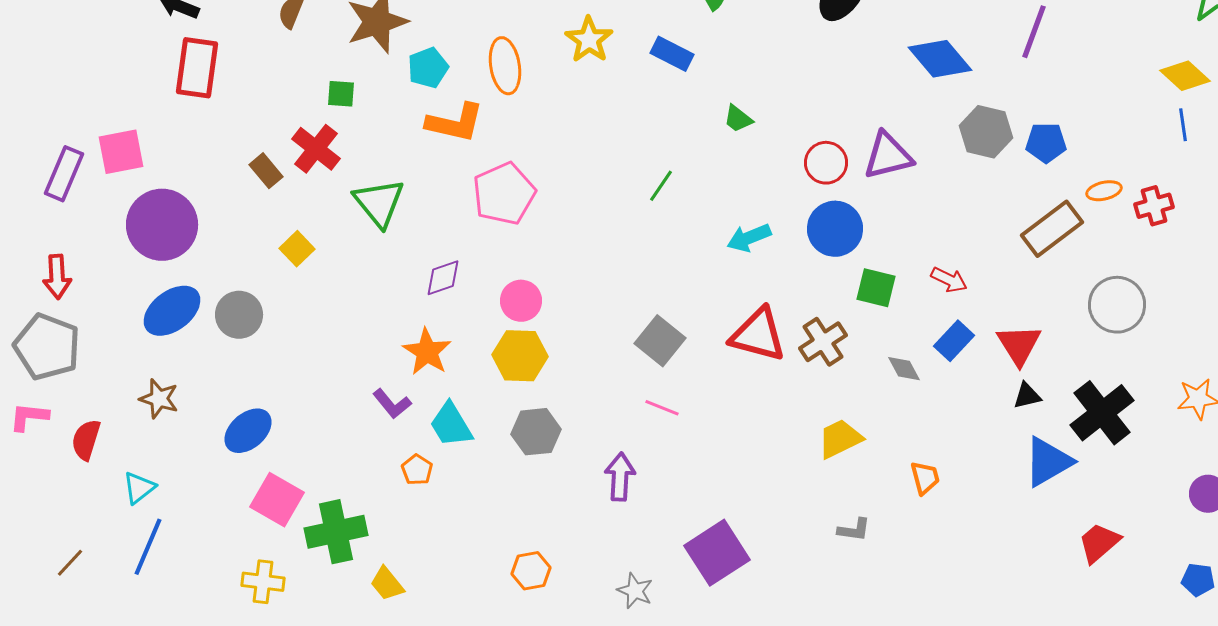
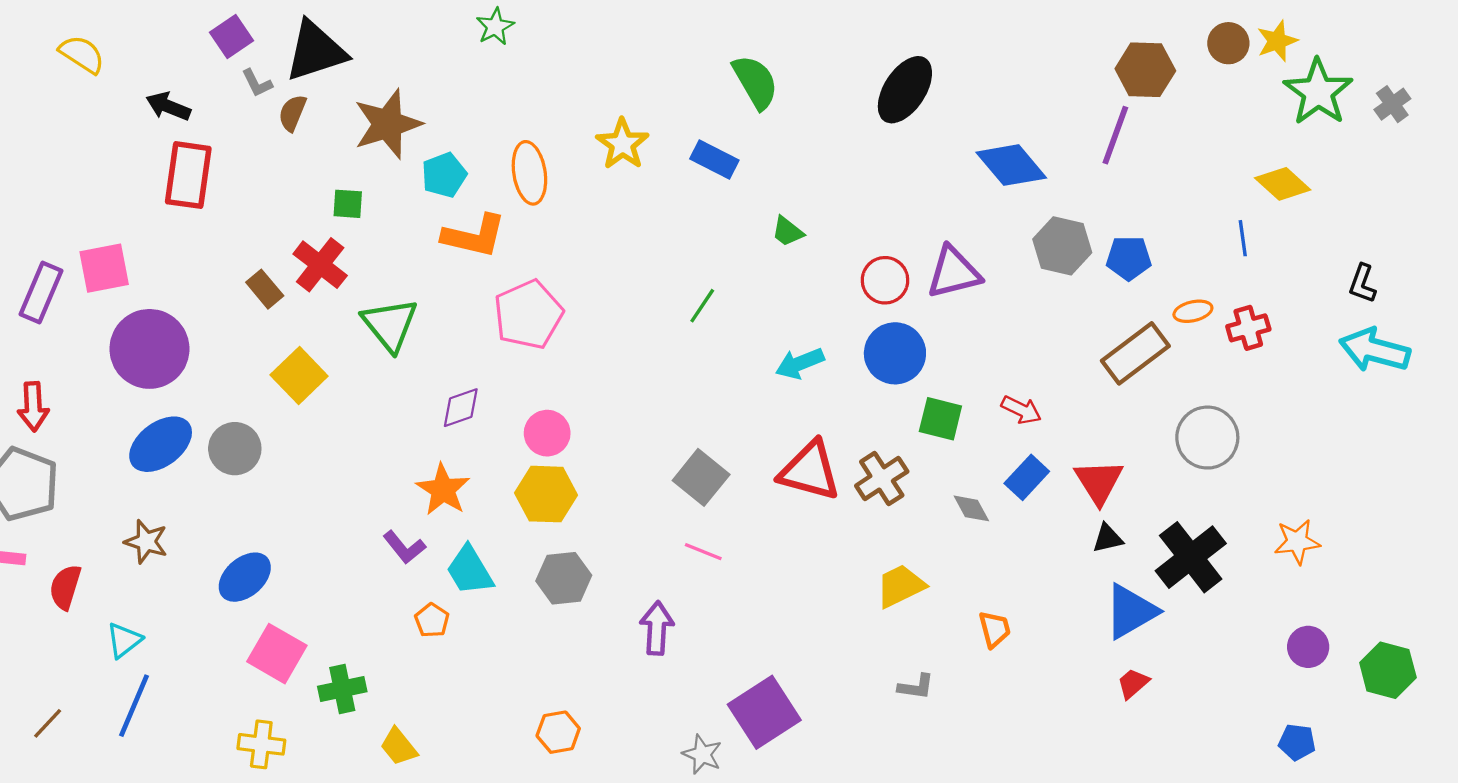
blue line: (1183, 125) -> (1243, 238), moved
yellow square: (297, 249) -> (299, 376), size x1.4
green cross: (336, 532) -> (342, 689), size x0.7
red trapezoid: (1099, 543) -> (1133, 683), moved, size x0.7
gray star: (635, 591) -> (702, 754), moved

